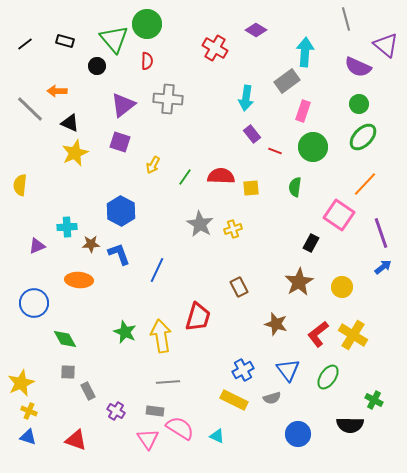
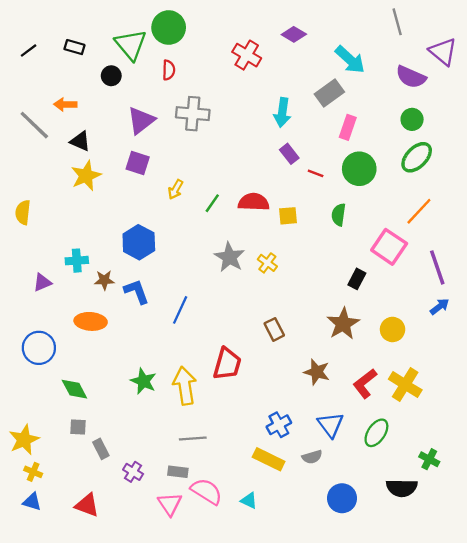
cyan arrow: (305, 52) -> (350, 60), turned 128
yellow cross: (233, 229) -> (267, 263), turned -36

